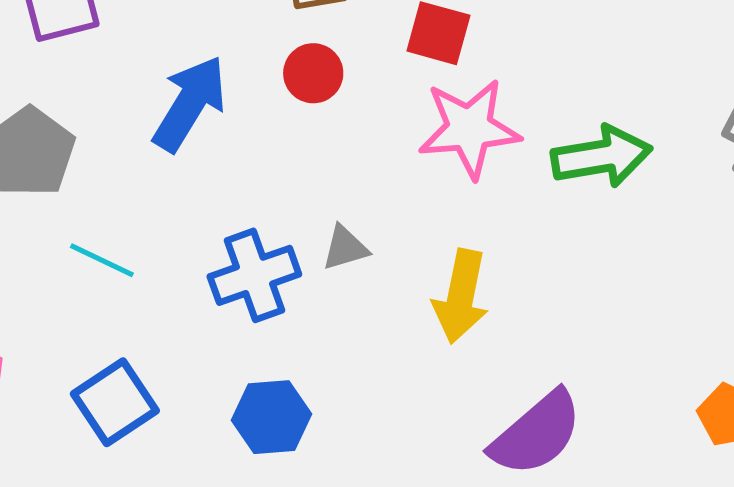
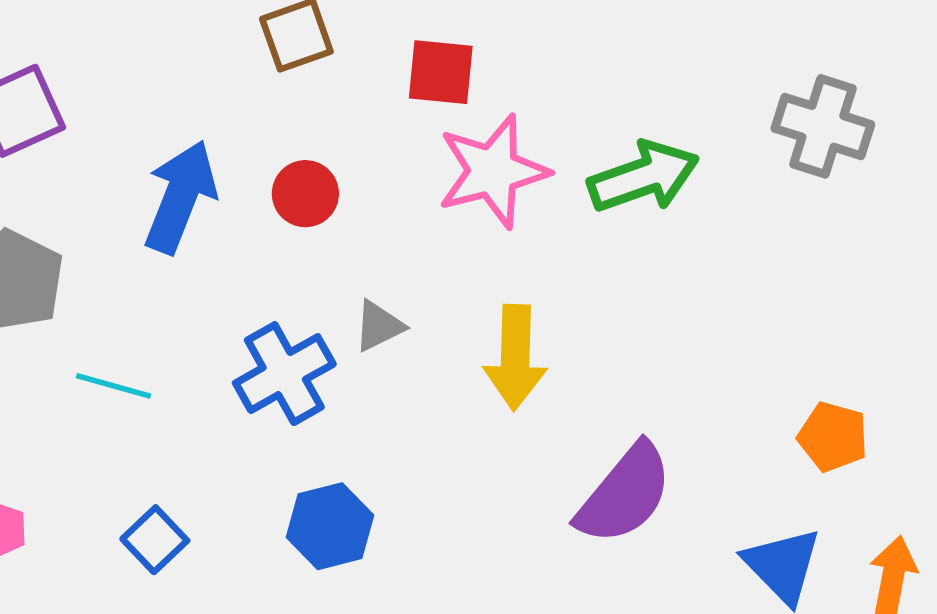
red circle: (313, 73) -> (305, 194), moved
blue square: (115, 402) -> (155, 540), size x0.7

